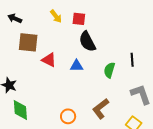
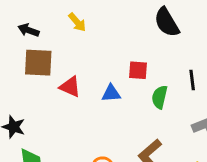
black arrow: (15, 18) -> (29, 30), moved
red square: (79, 19) -> (138, 70), moved
black semicircle: (87, 42) -> (167, 22), moved

